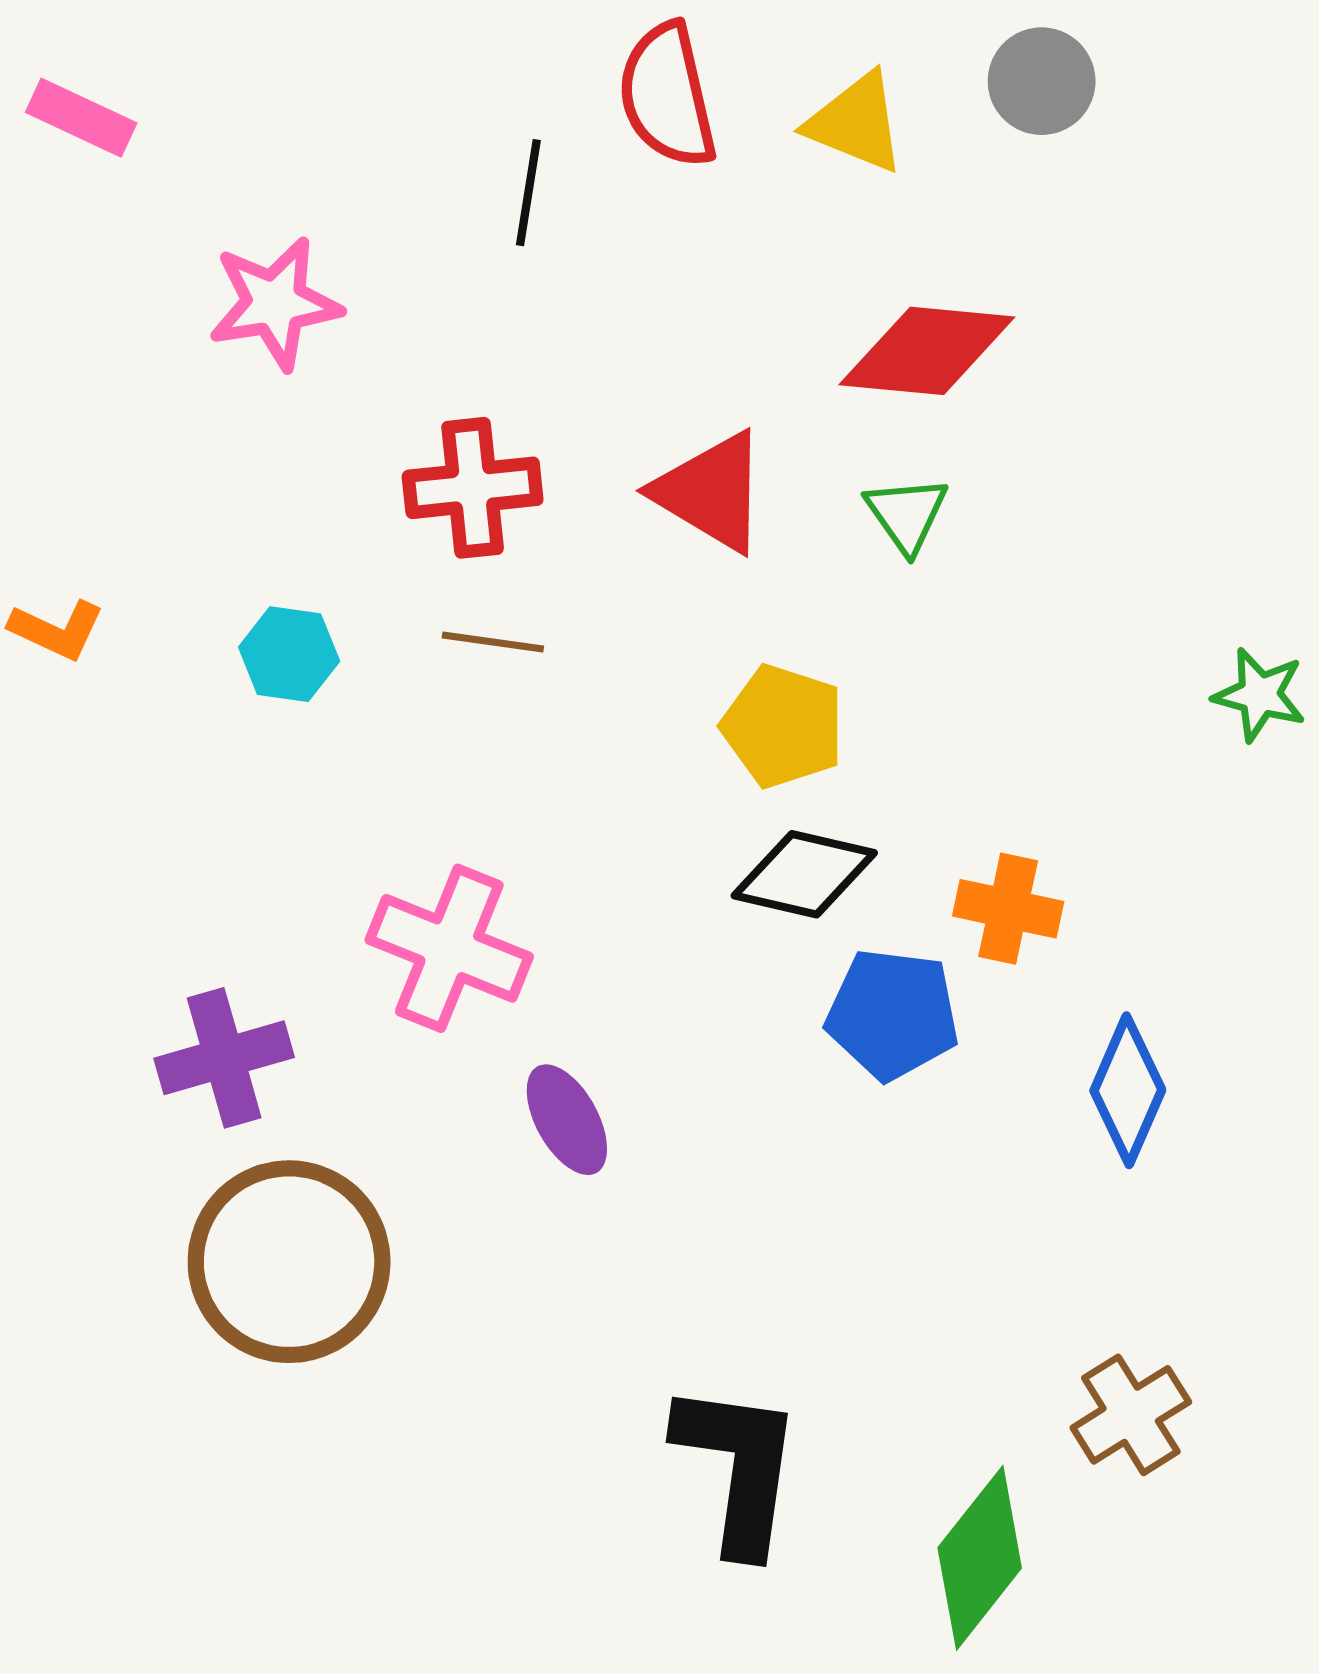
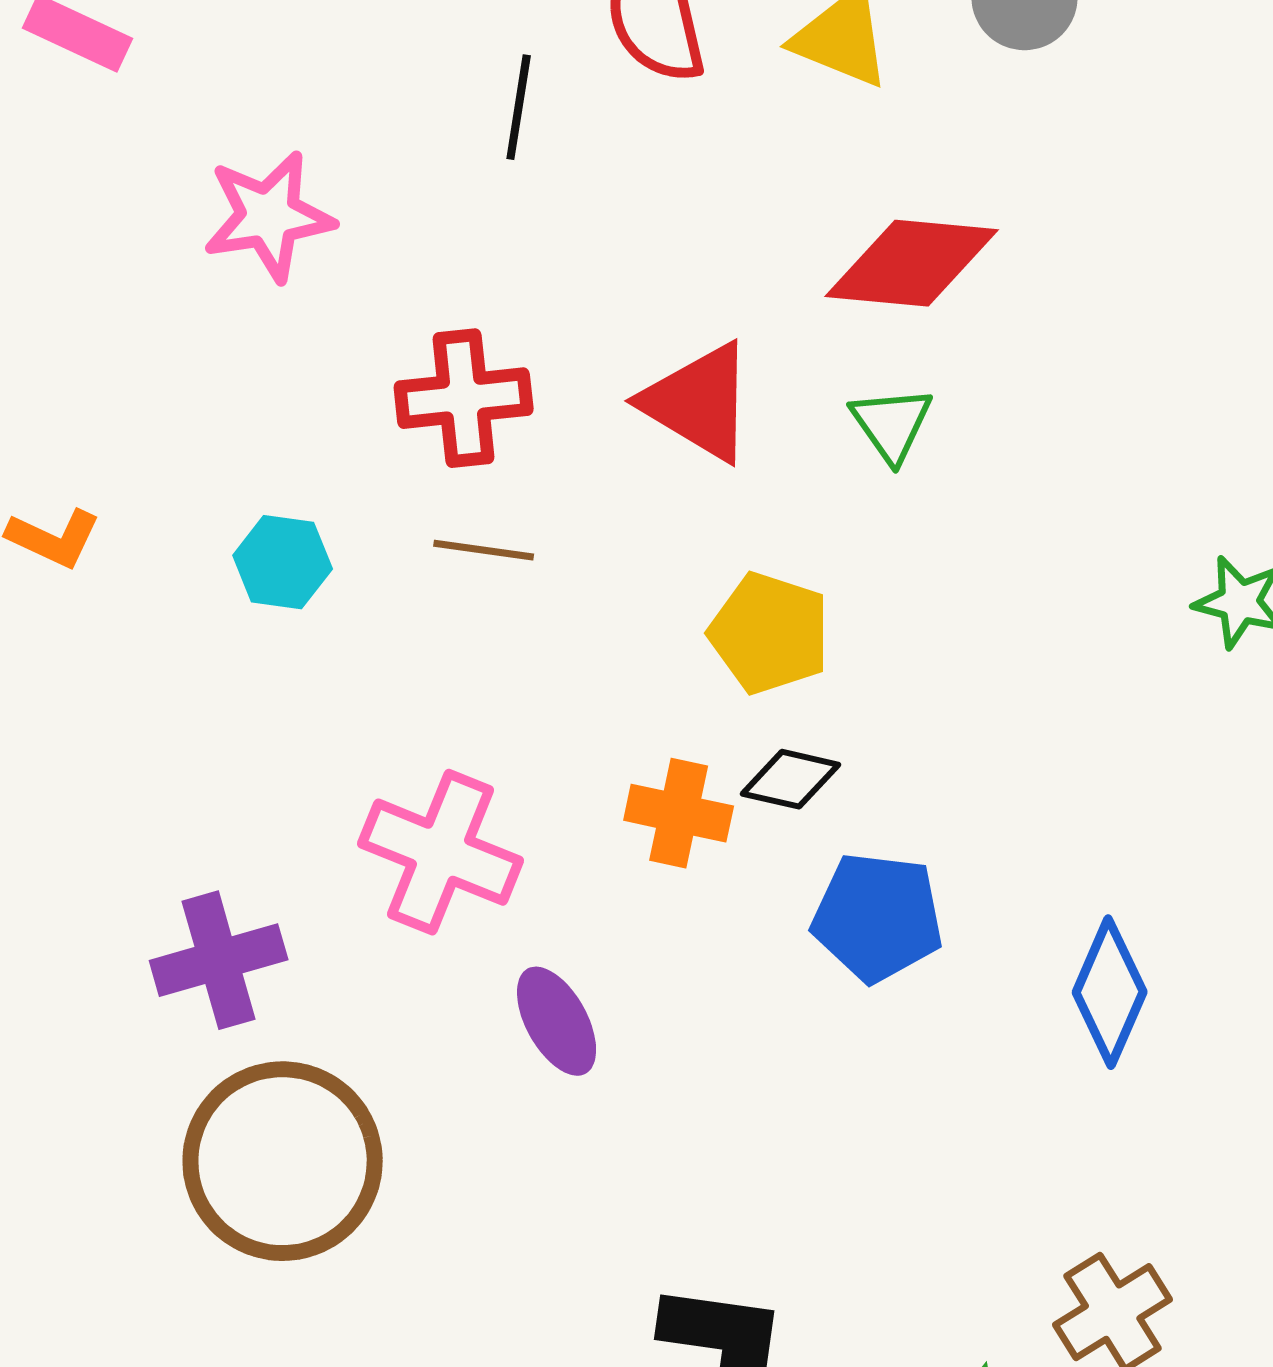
black diamond: (804, 874) -> (791, 779), size x0.7
orange cross: (1008, 909) -> (679, 813), moved

